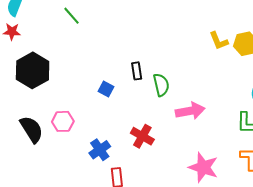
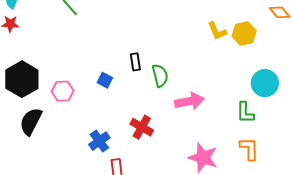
black hexagon: (33, 70) -> (22, 79), moved
pink hexagon: (63, 121) -> (63, 91), moved
black semicircle: (32, 129) -> (31, 121), turned -120

